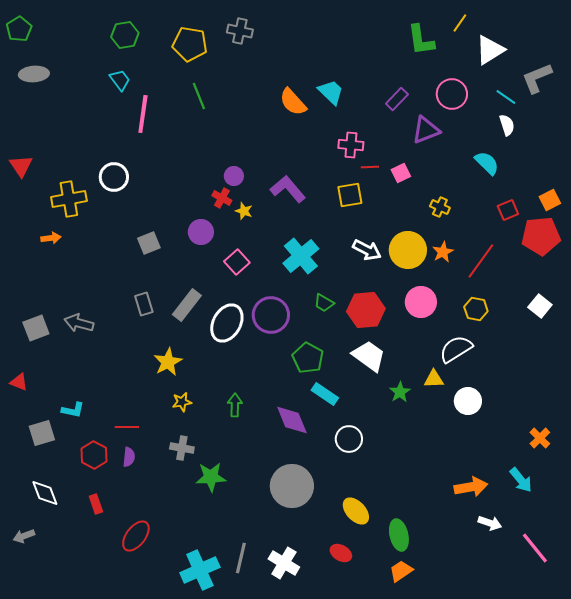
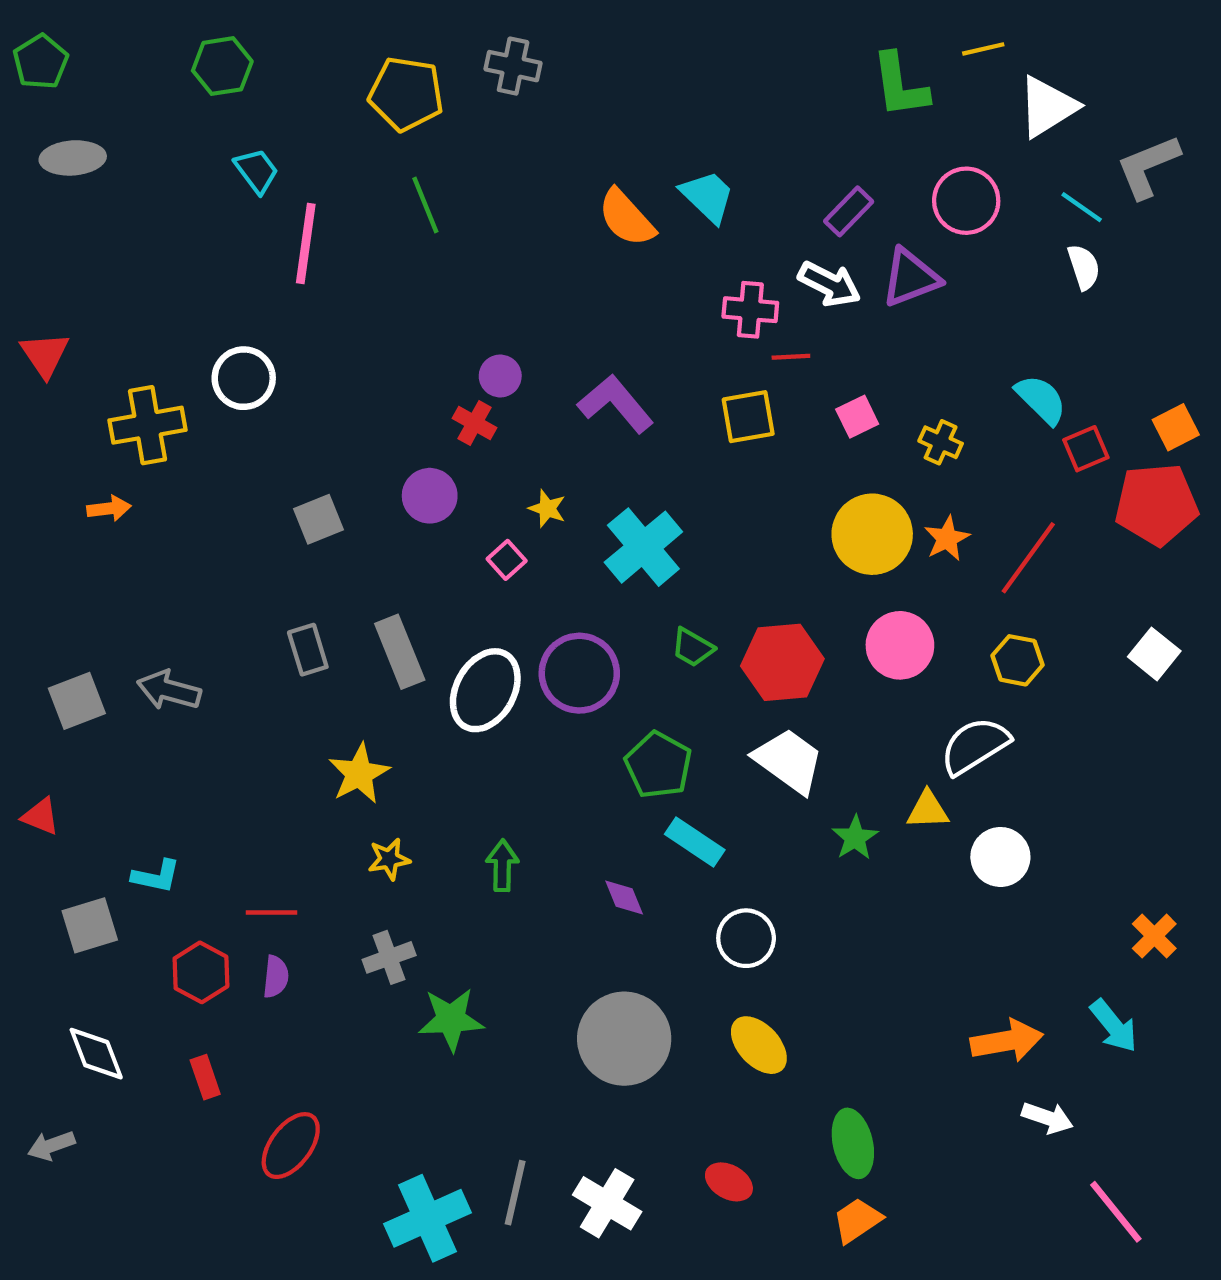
yellow line: (460, 23) -> (983, 49), turned 42
green hexagon: (125, 35) -> (222, 66), moved
cyan semicircle: (487, 163) -> (1041, 400), moved
pink square: (401, 173) -> (857, 417), moved
yellow star: (244, 211) -> (547, 509), moved
white arrow: (367, 250) -> (829, 284), moved
pink square: (237, 262) -> (507, 560), size x0.7
gray rectangle: (187, 305) -> (400, 652), turned -60
purple diamond: (292, 420) -> (624, 898), size x0.6
gray cross: (182, 448) -> (389, 957), turned -30
yellow ellipse: (356, 511) -> (759, 1045), moved
pink line: (535, 548) -> (1116, 1212), moved

